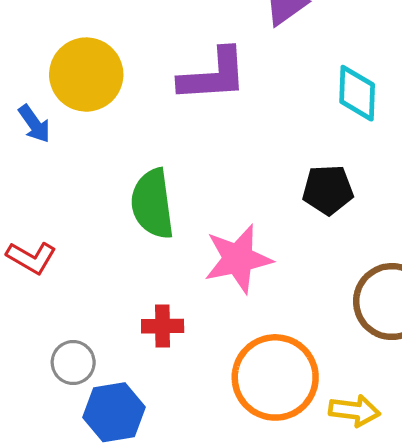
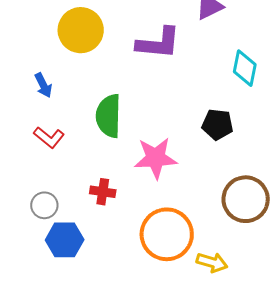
blue arrow: (34, 124) -> (43, 85), moved
red L-shape: (31, 258) -> (49, 137), moved

